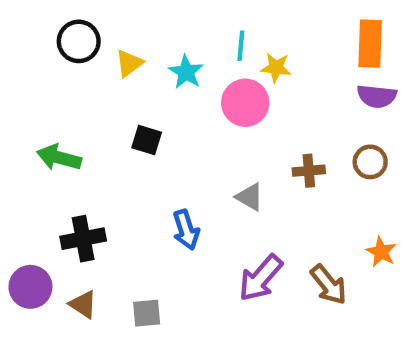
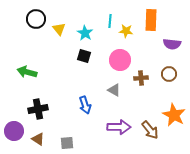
orange rectangle: (370, 44) -> (151, 20), moved
yellow triangle: (129, 63) -> (59, 29), turned -32
pink circle: (245, 103) -> (120, 60), moved
black square: (147, 140) -> (84, 56), moved
orange star: (381, 252) -> (174, 115), size x1.6
purple arrow: (261, 278) -> (119, 127), turned -130

